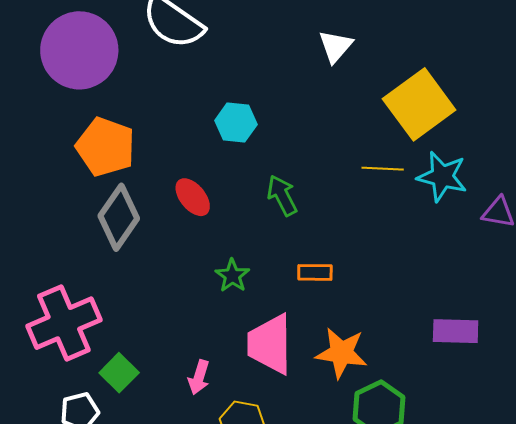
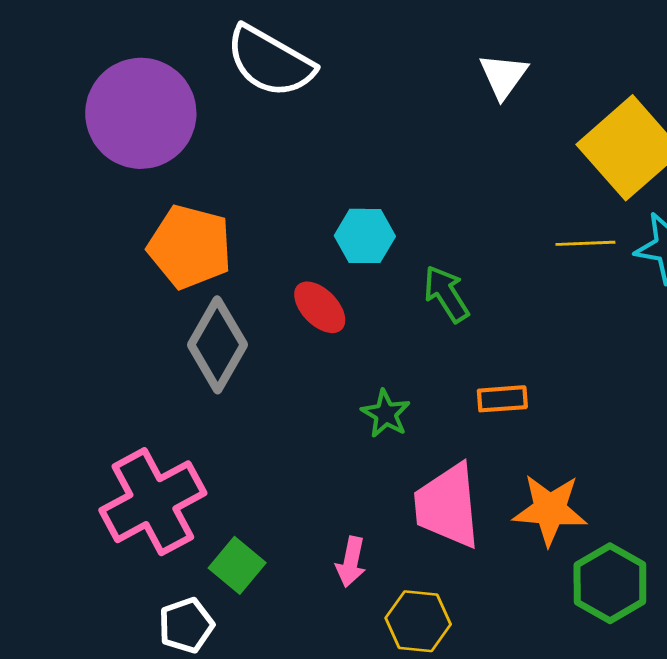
cyan hexagon: (236, 122) -> (365, 236), moved

